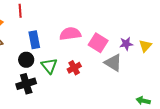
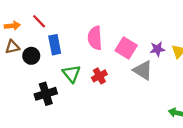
red line: (20, 11) -> (39, 21), moved, turned -40
pink semicircle: (70, 34) -> (95, 38), turned -85
black circle: (26, 60) -> (31, 56), moved

